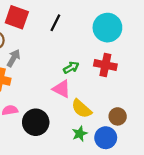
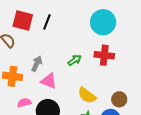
black line: (55, 23) -> (47, 22), moved
gray arrow: (14, 58) -> (37, 64), moved
pink triangle: (62, 89) -> (49, 81), moved

